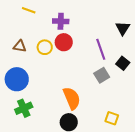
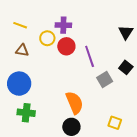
yellow line: (29, 10) -> (20, 25), moved
yellow circle: (45, 47) -> (47, 38), moved
purple line: (101, 49) -> (90, 56), moved
green cross: (24, 108) -> (26, 113), turned 30

